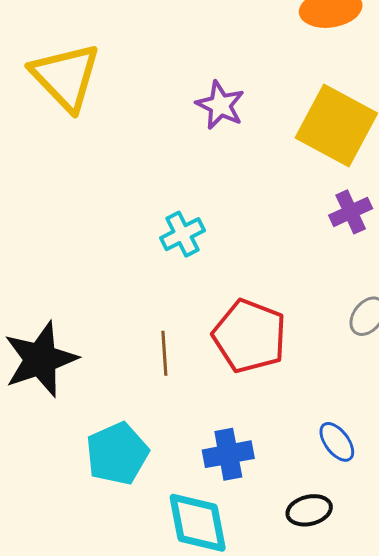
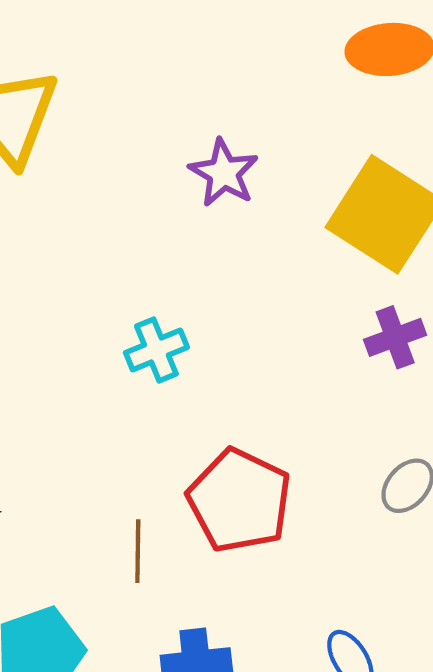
brown line: (164, 353) -> (138, 551), moved

